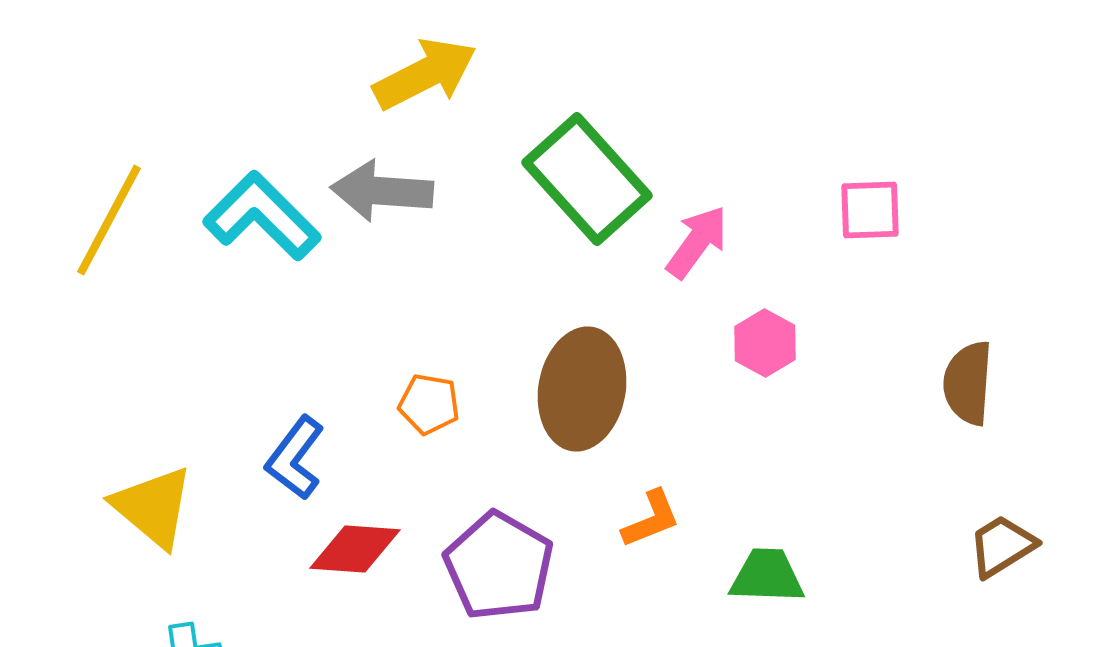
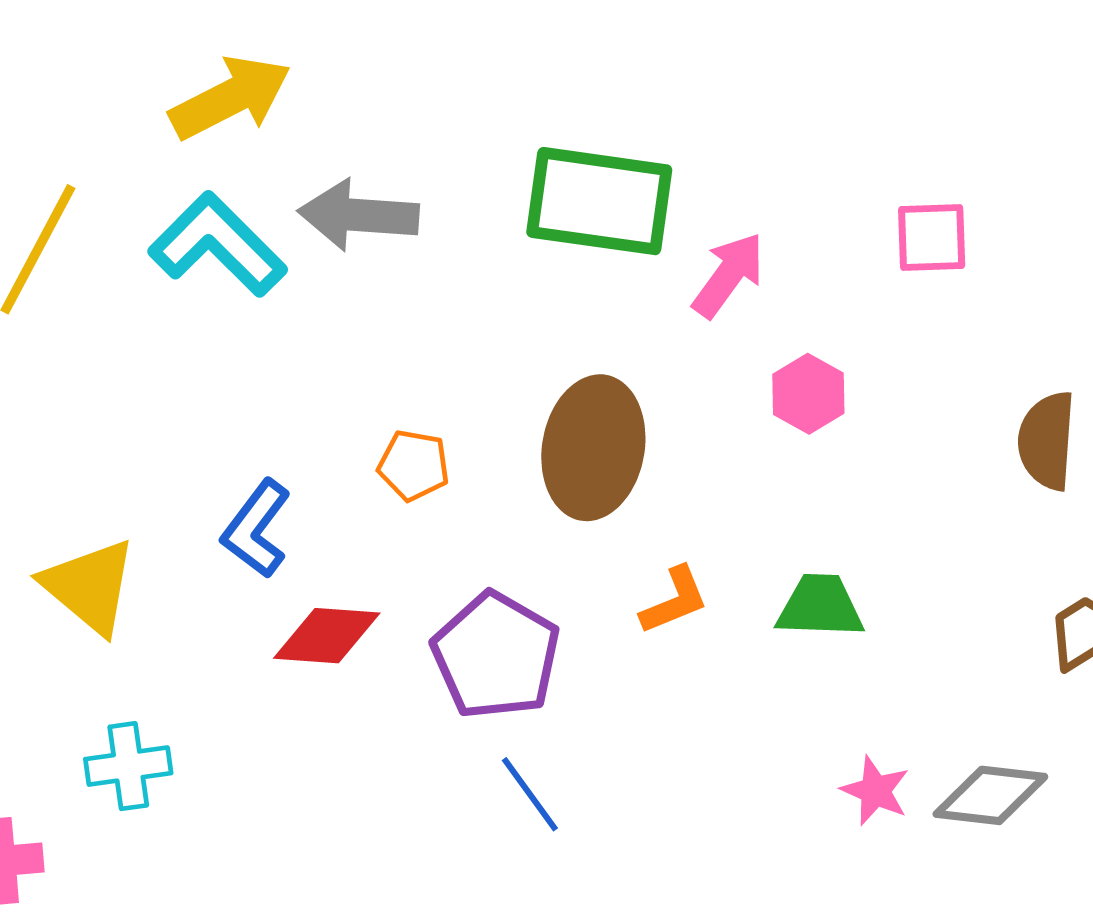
yellow arrow: (425, 74) -> (230, 98), moved
green rectangle: (587, 179) -> (599, 201), turned -40
green trapezoid: (767, 576) -> (820, 606), moved

